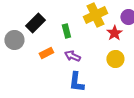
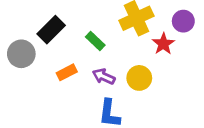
green rectangle: (66, 31) -> (95, 41), turned -32
yellow circle: (115, 59) -> (139, 78), moved

